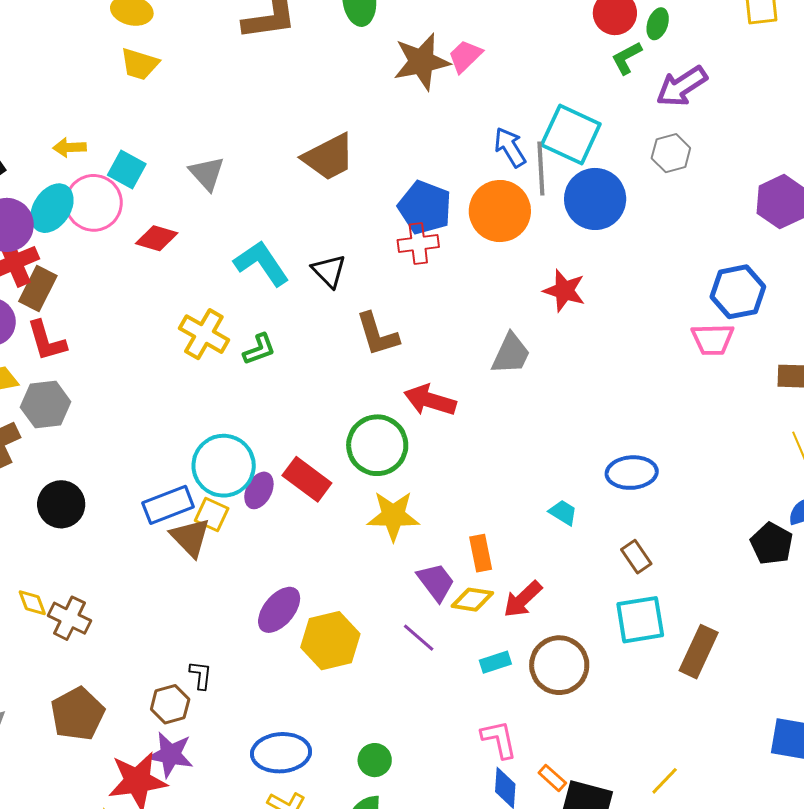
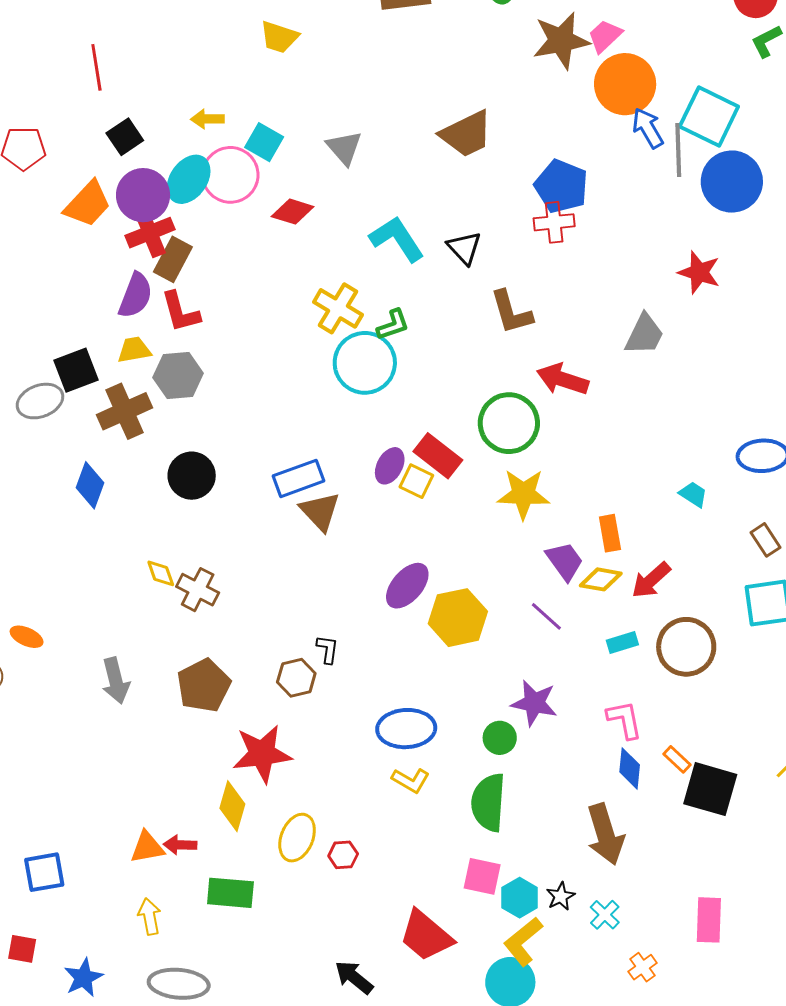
orange circle: (500, 211) -> (625, 84), moved
cyan circle: (224, 466) -> (365, 363), moved
yellow square: (212, 515) -> (416, 481), moved
purple star: (170, 755) -> (534, 703), moved

